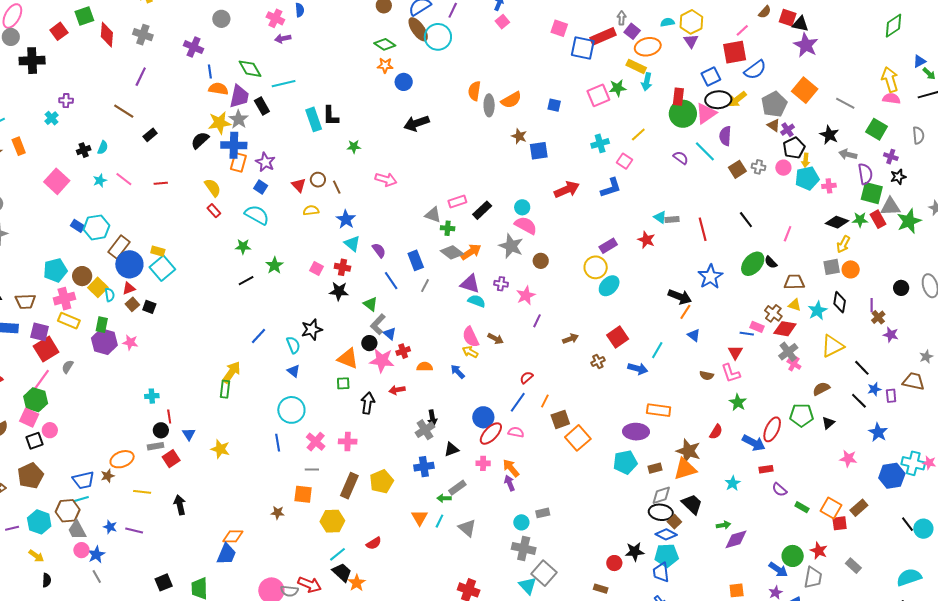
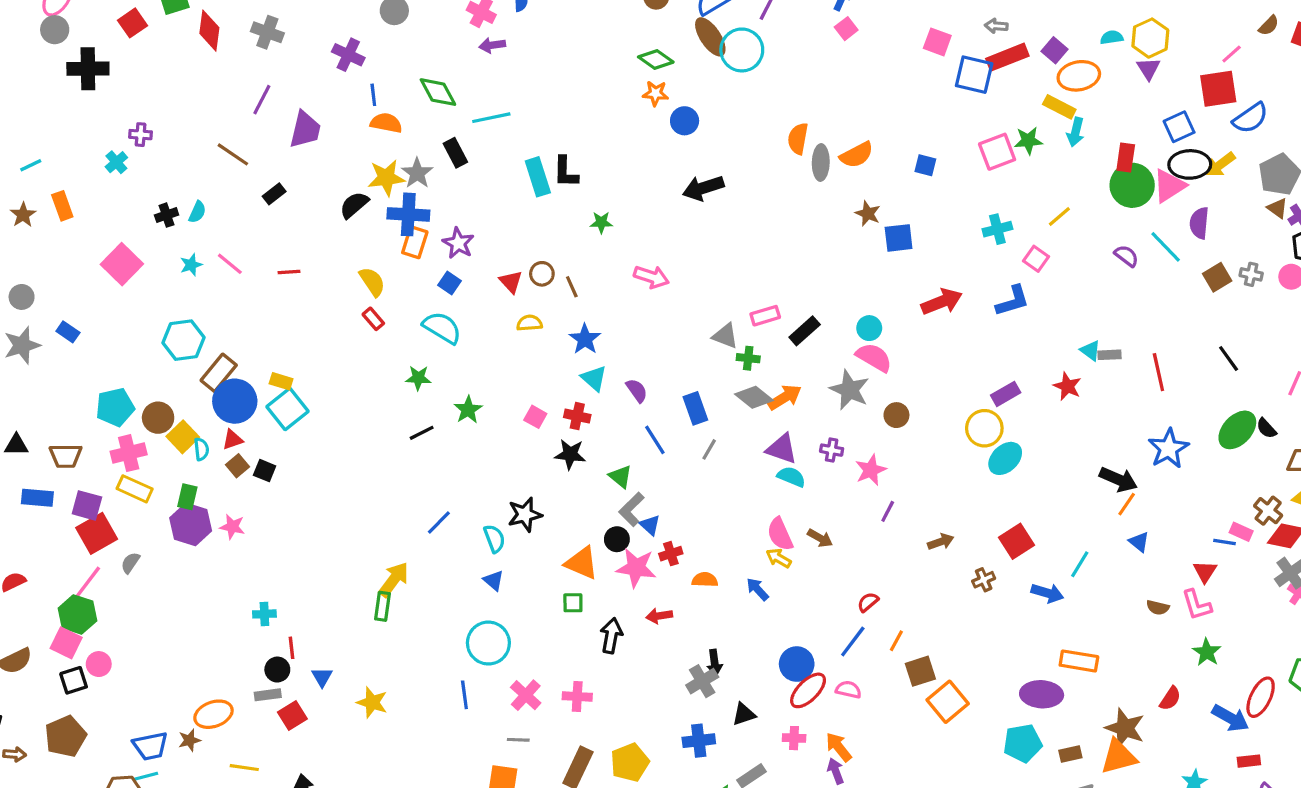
gray arrow: (622, 18) -> (996, 26), moved, turned -88
purple trapezoid: (239, 96) -> (305, 130), moved
blue rectangle: (78, 226) -> (68, 332), moved

